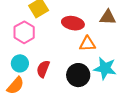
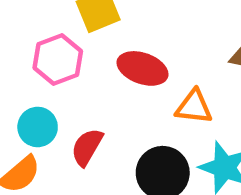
red ellipse: (73, 23) -> (143, 68), moved

